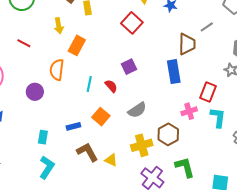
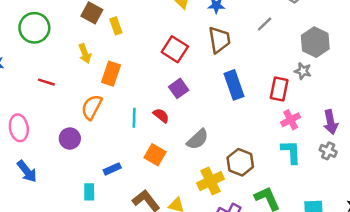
red square: (132, 23) -> (175, 49), moved
brown trapezoid: (187, 44) -> (219, 40), moved
orange semicircle: (57, 70) -> (92, 107), turned 30
red rectangle: (208, 92) -> (279, 89), moved
pink cross: (189, 111) -> (291, 120), moved
cyan L-shape: (218, 117) -> (291, 152), moved
blue rectangle: (73, 126) -> (112, 169), moved

